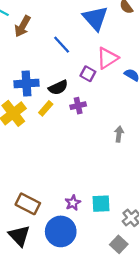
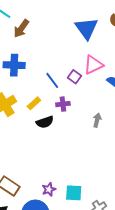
blue line: (62, 45) -> (52, 80), moved
blue cross: (26, 83) -> (14, 65), moved
black semicircle: (58, 88) -> (45, 122), moved
gray arrow: (119, 134) -> (97, 120), moved

